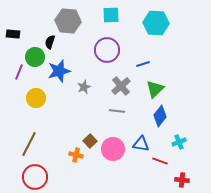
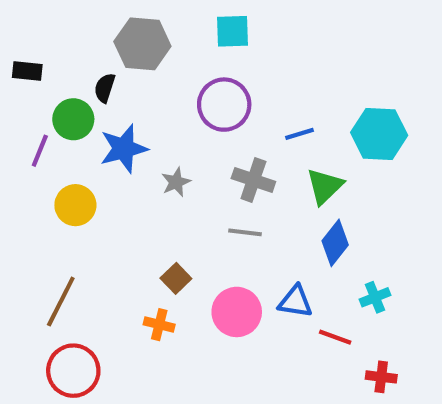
cyan hexagon: (156, 23) -> (379, 134), moved
gray cross: (121, 86) -> (253, 180), turned -30
brown square: (90, 141) -> (176, 278), moved

